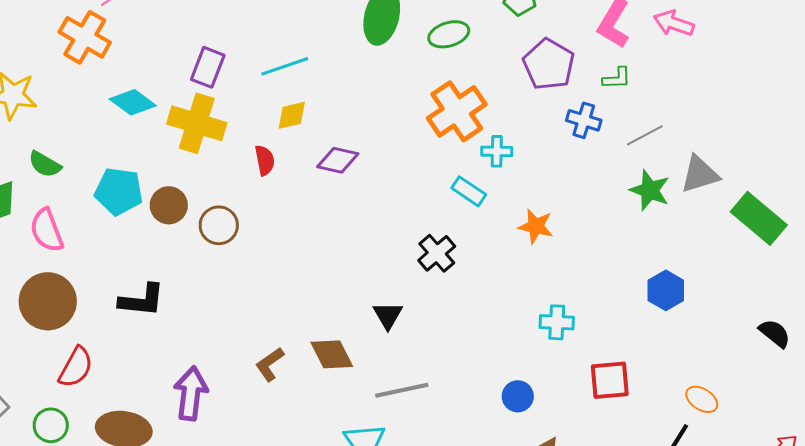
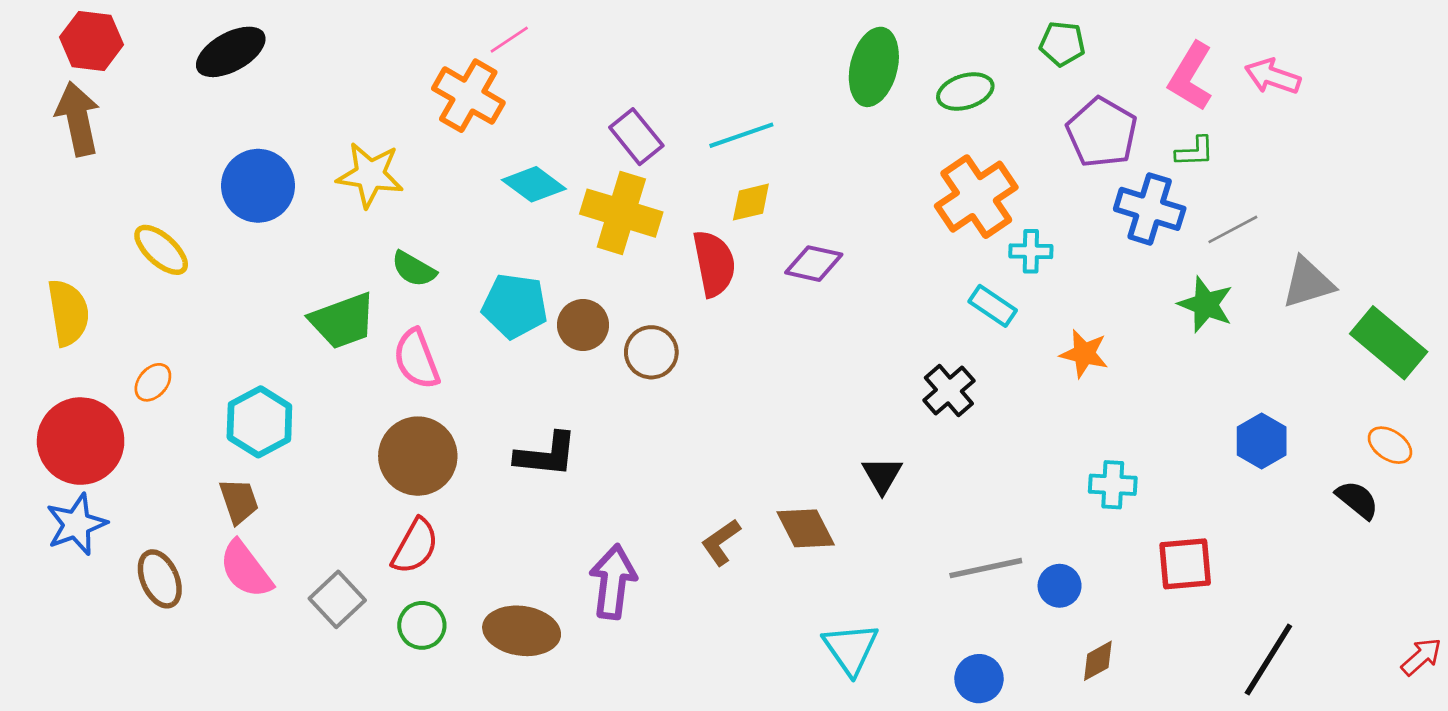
purple rectangle: (208, 67) -> (636, 137), turned -60
blue cross: (584, 120) -> (1150, 209), size x1.4
red semicircle: (265, 160) -> (714, 264), size x1.6
green star: (650, 190) -> (1206, 304), moved
black semicircle: (775, 333) -> (1357, 500), moved
red semicircle: (76, 367) -> (415, 546), moved
gray line: (402, 390) -> (986, 568), moved
orange ellipse: (702, 399) -> (1390, 445), moved

